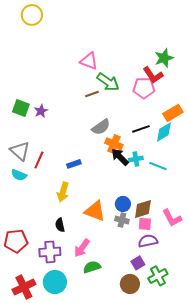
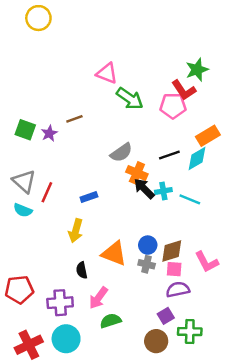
brown line: (92, 94) -> (74, 119), moved
black semicircle: (60, 225) -> (82, 270), moved
green cross: (158, 276) -> (190, 332), turned 30

